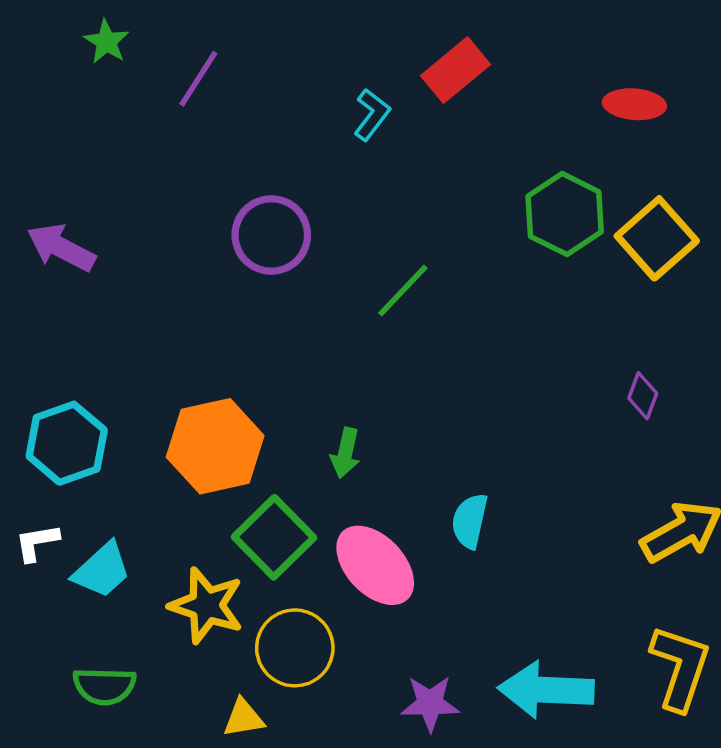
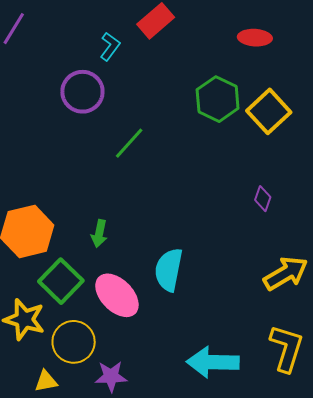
purple circle: (271, 235) -> (82, 92), moved
cyan semicircle: (470, 521) -> (169, 270), size x1.4
purple star: (430, 703) -> (111, 376), moved

